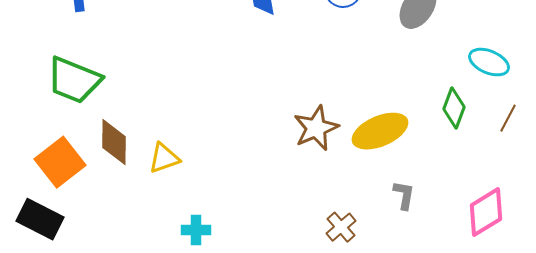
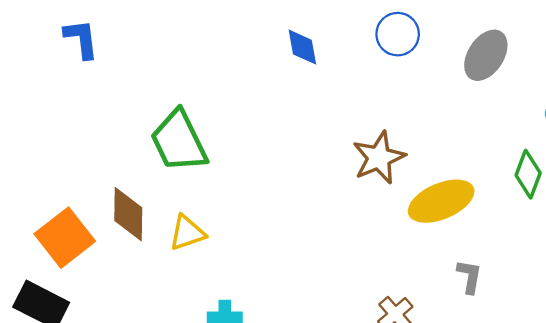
green trapezoid: (74, 80) -> (179, 141), moved, turned 42
brown star: (316, 128) -> (379, 158), moved

